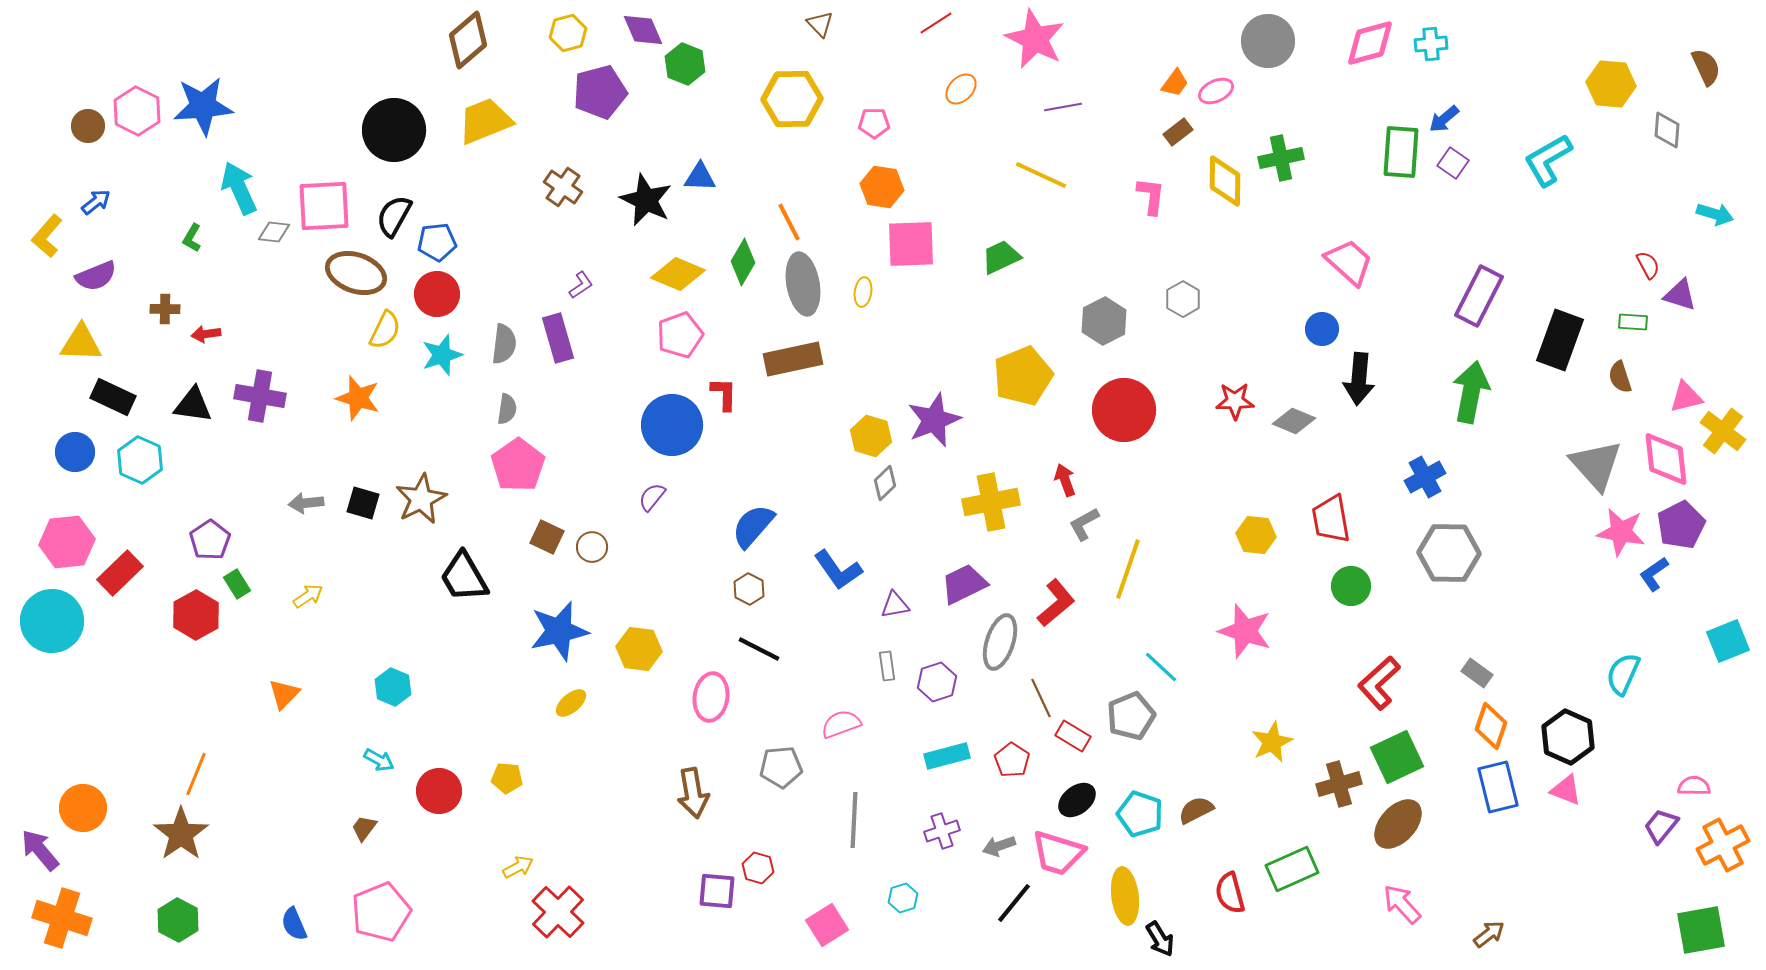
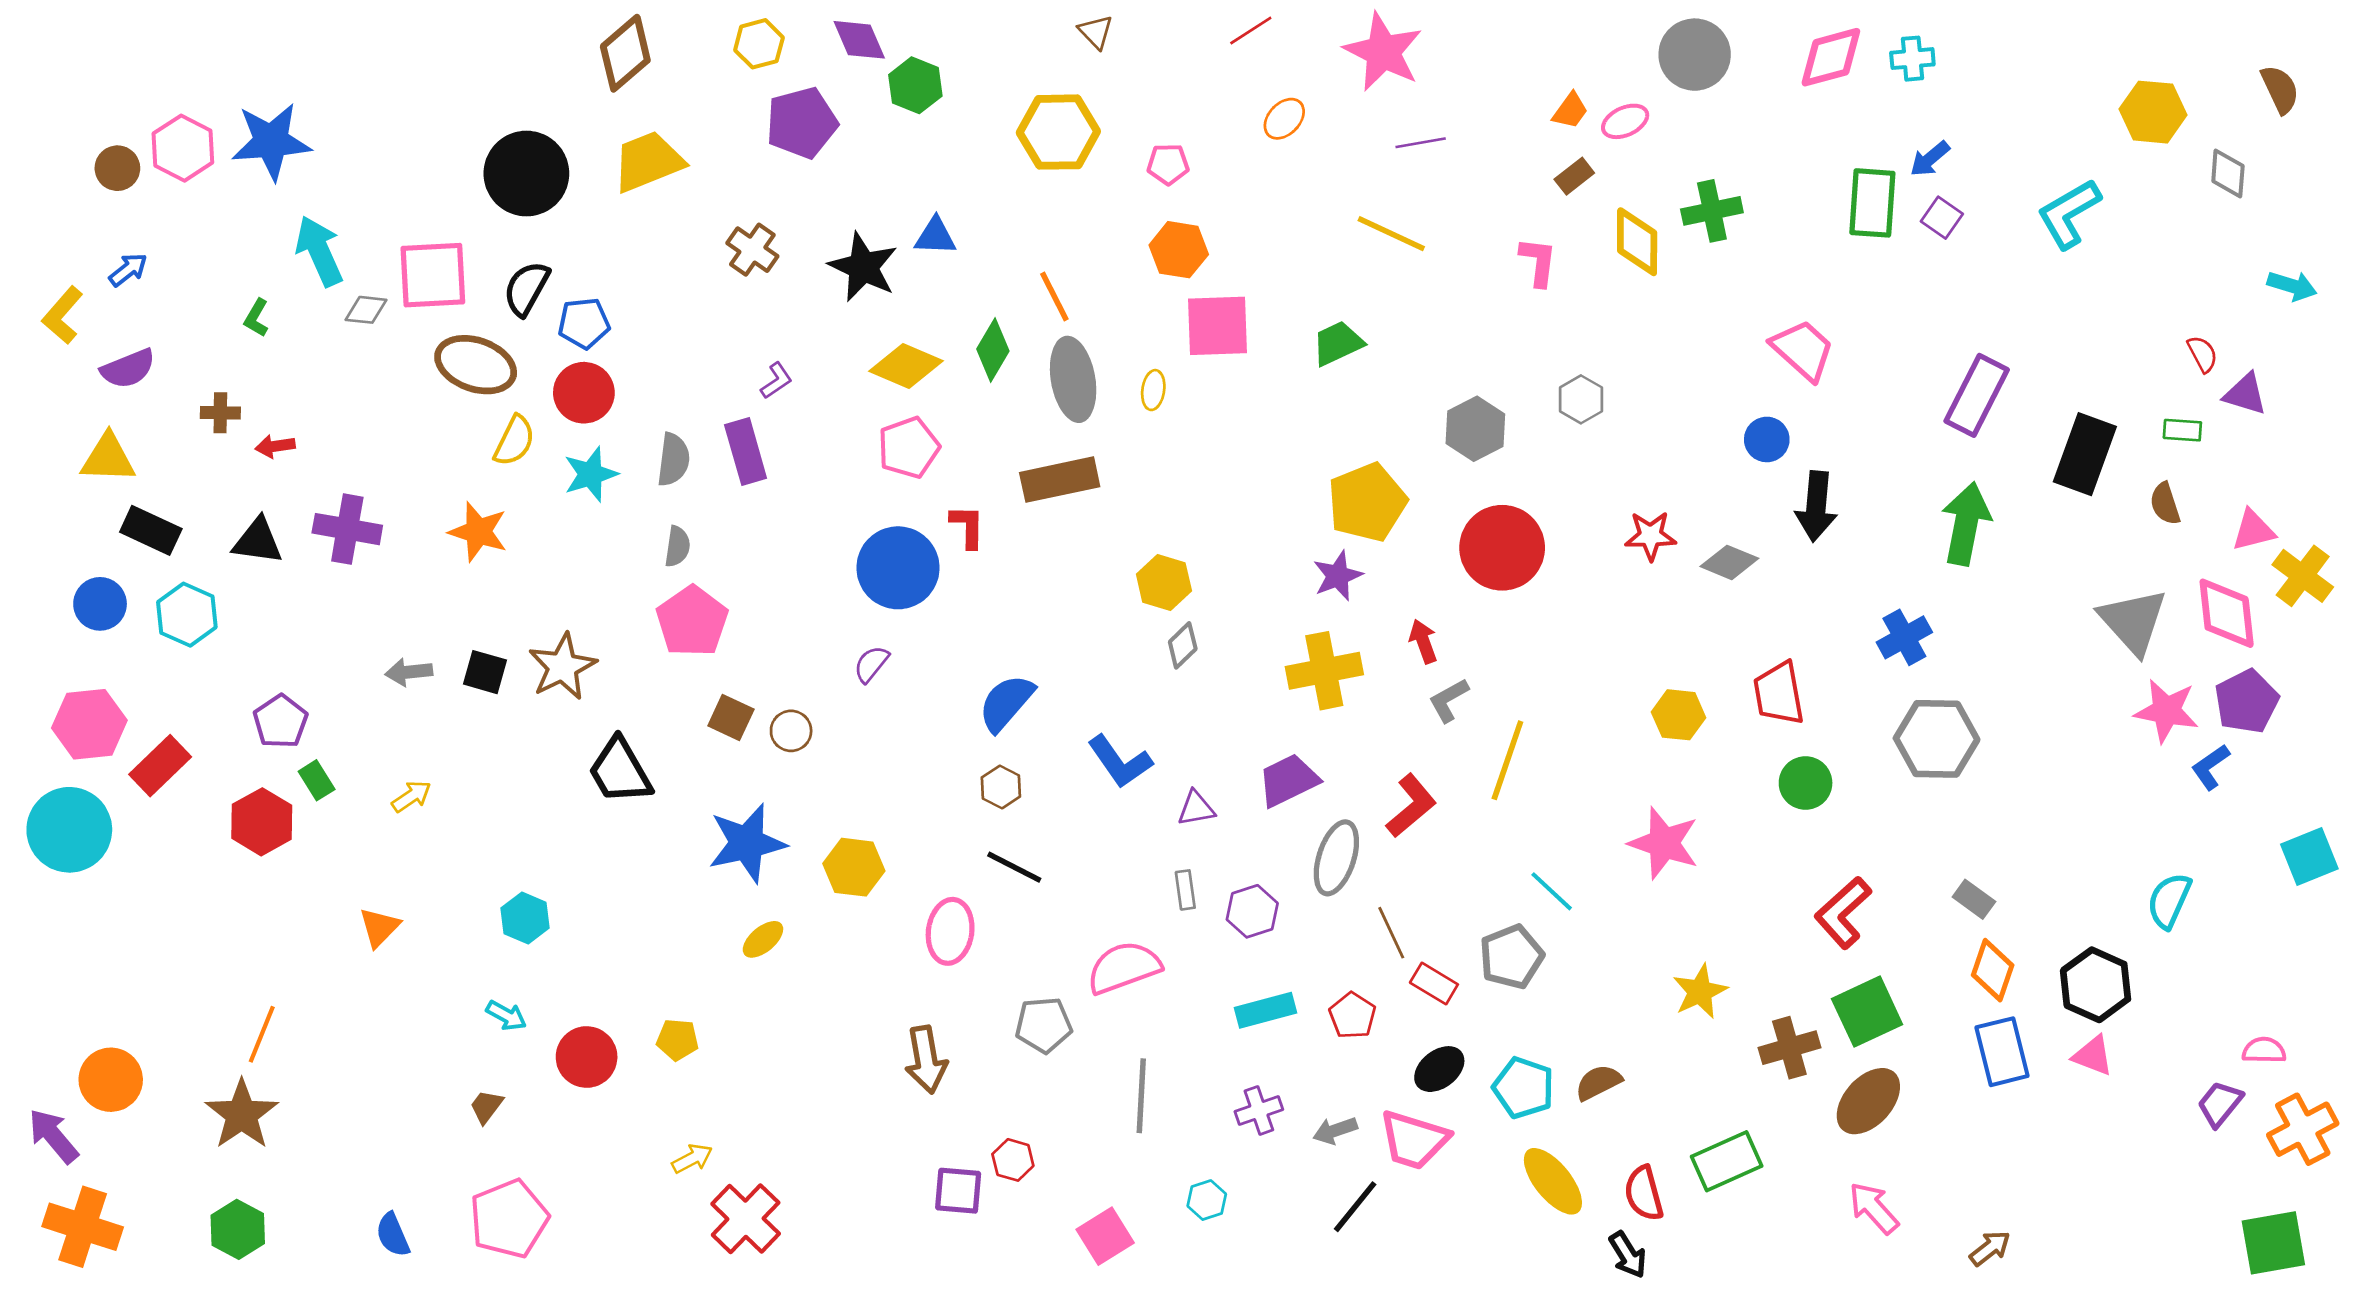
purple star: (934, 420) -> (1338, 576), moved, size x0.7
pink semicircle: (841, 724) -> (1124, 967), size x1.4
yellow ellipse: (1125, 896) -> (1553, 1181), moved, turned -32
black arrow: (1160, 939) -> (1628, 1255), moved

